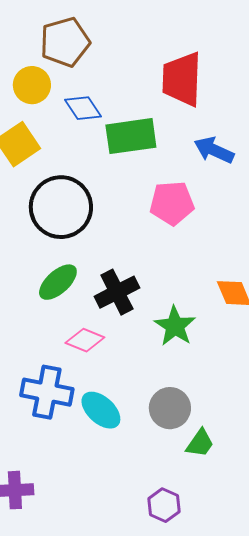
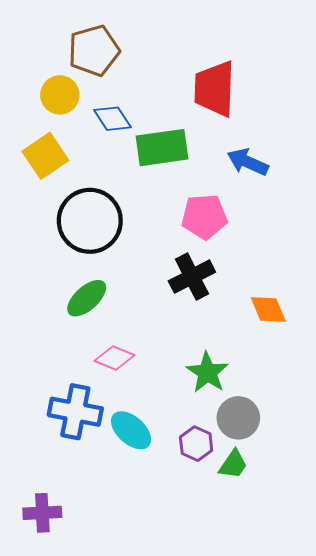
black cross: (117, 292) -> (192, 277), moved
green star: (175, 326) -> (207, 372), moved
gray circle: (170, 408) -> (238, 418), moved
purple hexagon: (164, 505) -> (196, 444), moved

